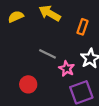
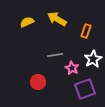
gray line: (47, 54) -> (55, 55), turned -35

